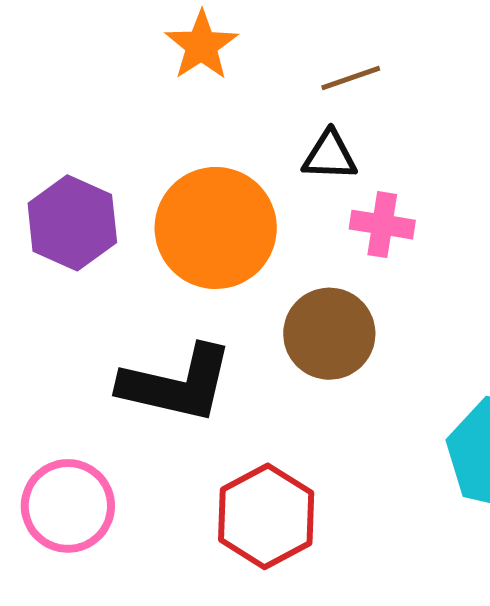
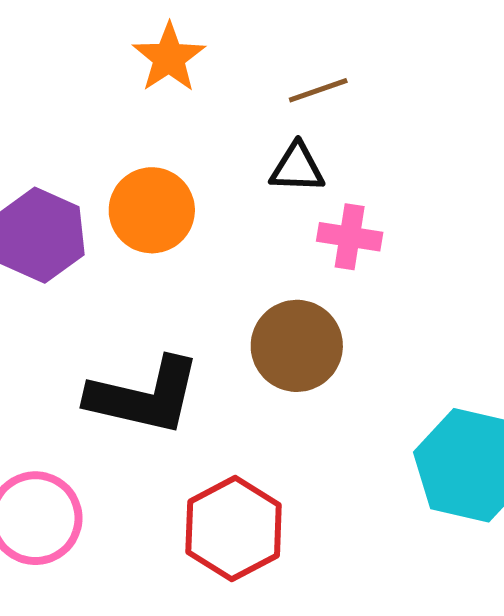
orange circle: (216, 228) -> (152, 210), moved, size x0.7

